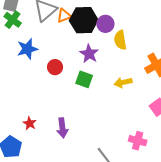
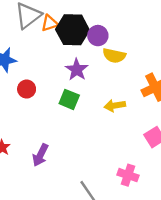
yellow semicircle: (120, 40) -> (114, 56), turned -72
red circle: (55, 67) -> (27, 89), moved
purple arrow: (62, 128) -> (40, 155), turned 30

